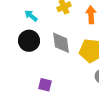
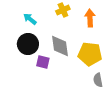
purple square: (45, 85) -> (43, 62), moved

